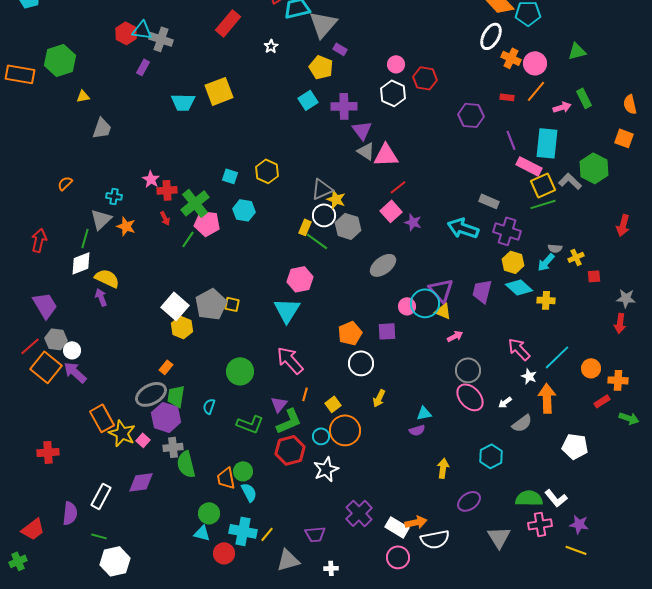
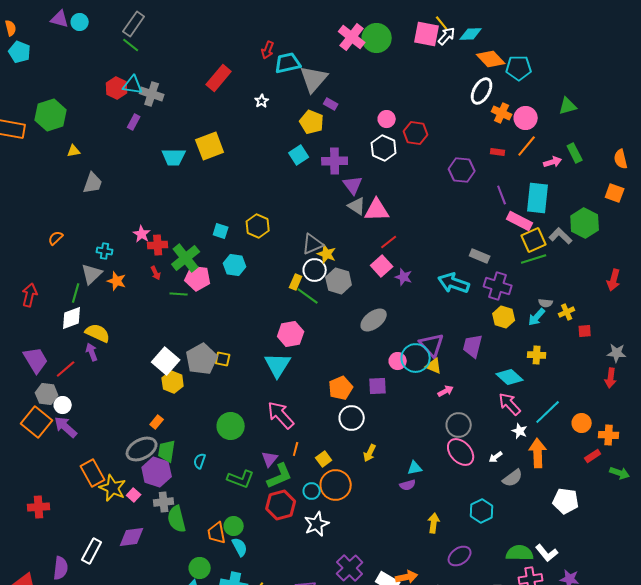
green line: (188, 239) -> (179, 294), turned 60
cyan diamond: (519, 287) -> (510, 377), moved
red line: (30, 346) -> (66, 369), moved

